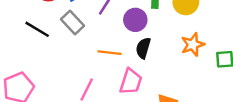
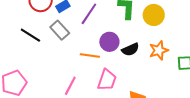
purple circle: (135, 20) -> (109, 42), moved
black semicircle: (143, 48) -> (130, 49), moved, turned -132

